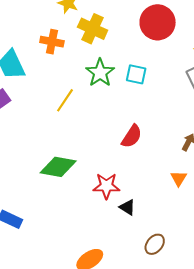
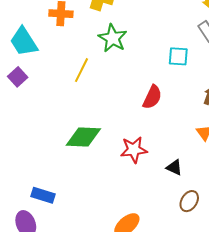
cyan square: (136, 74) -> (178, 56), moved
black triangle: (127, 207) -> (174, 168), moved

